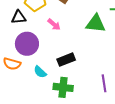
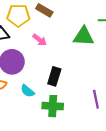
black rectangle: (66, 60) -> (54, 76), turned -48

